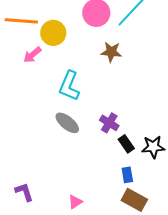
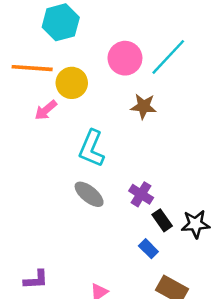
blue rectangle: (127, 175) -> (148, 249), moved, turned -35
purple L-shape: (24, 192) -> (36, 280), turned 105

